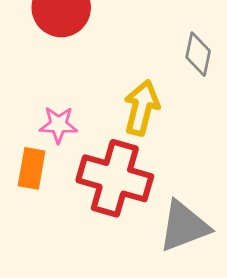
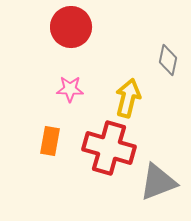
pink star: (58, 125) -> (70, 89), moved

